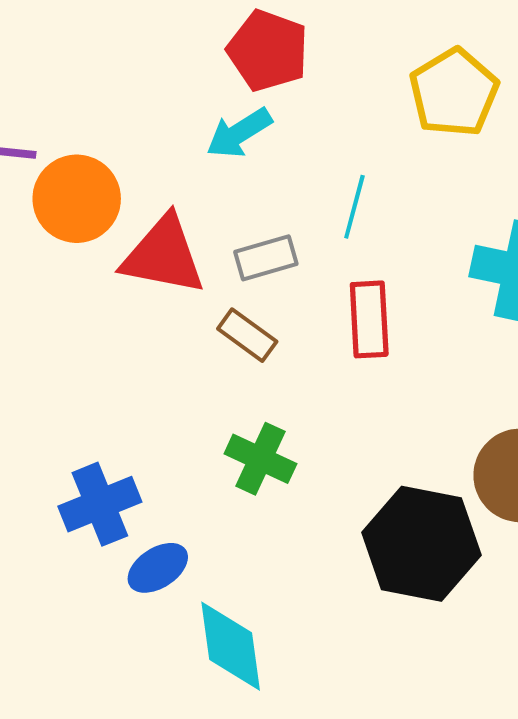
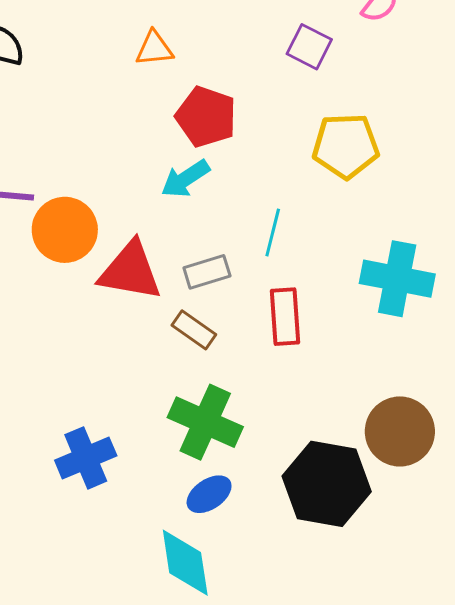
yellow pentagon: (454, 93) -> (346, 146), turned 30
green cross: (260, 459) -> (205, 422), size x1.4
blue ellipse: (158, 568) -> (209, 494), moved

